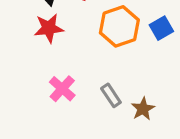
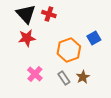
orange hexagon: (119, 26) -> (69, 50), moved
brown star: (143, 109) -> (83, 77), moved

